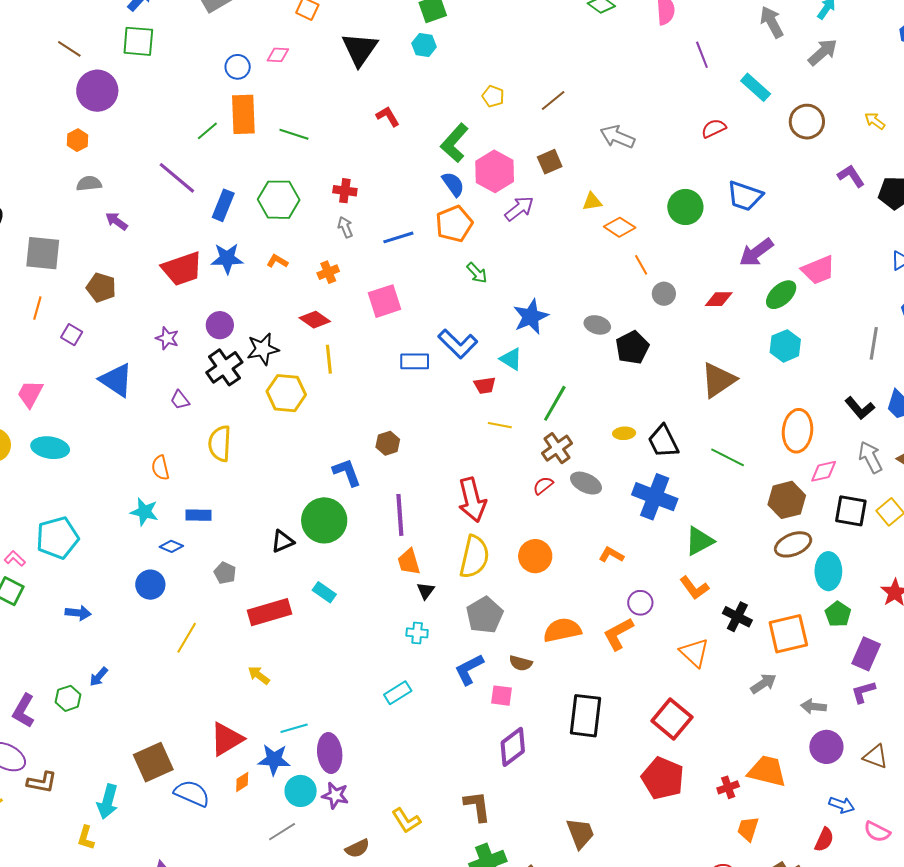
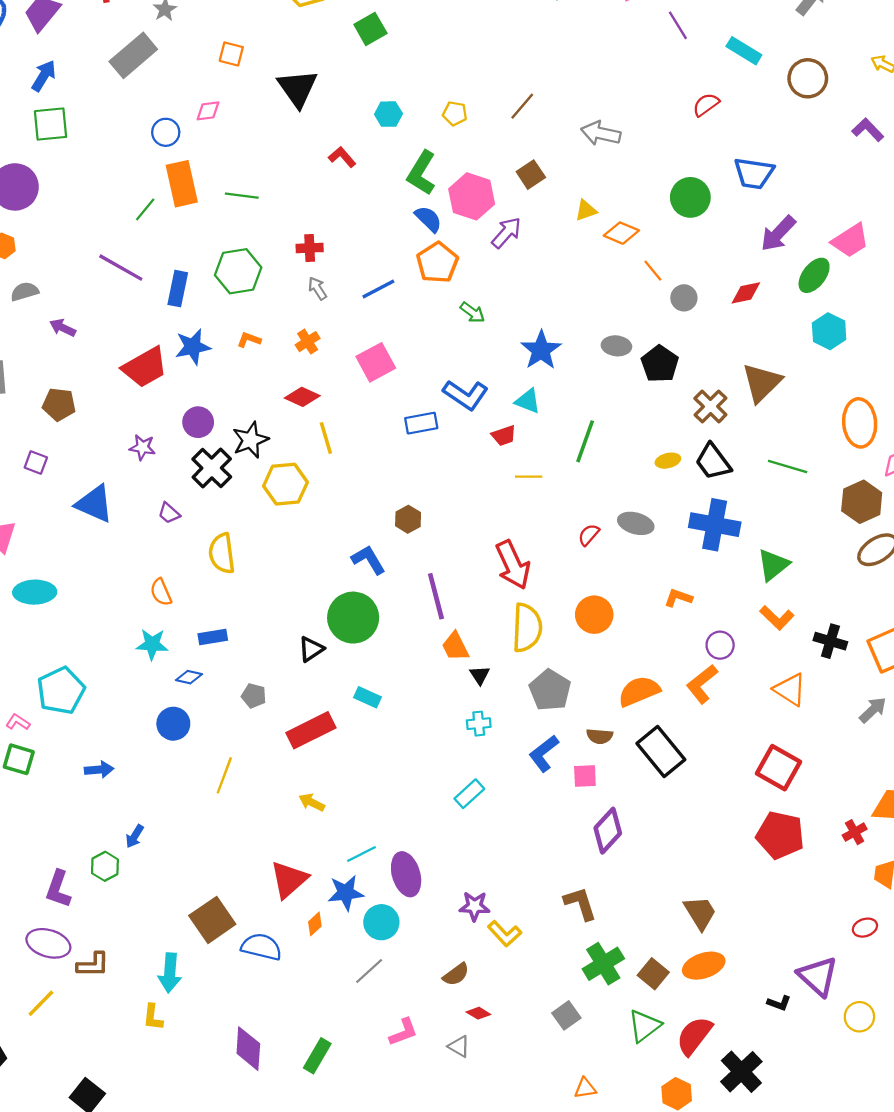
cyan hexagon: (424, 45) -> (388, 114), moved
brown cross: (557, 448) -> (710, 407), moved
black rectangle: (585, 716) -> (661, 752), moved, turned -36
purple star: (335, 795) -> (474, 906), moved

